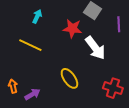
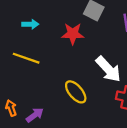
cyan arrow: (37, 16) -> (30, 24), turned 72
white arrow: (95, 48) -> (108, 69), moved

